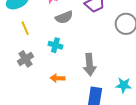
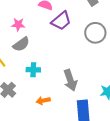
gray semicircle: (64, 17) -> (21, 44), moved

